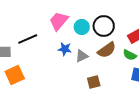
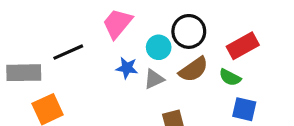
cyan circle: (82, 27) -> (159, 47), moved

